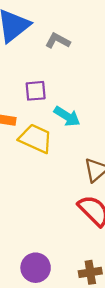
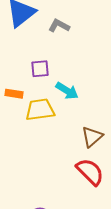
yellow trapezoid: (36, 138) -> (40, 110), turned -32

